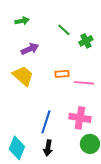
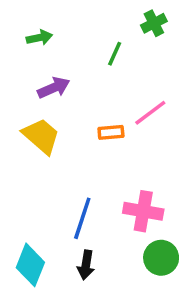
green line: (64, 30) -> (115, 54), turned 72
green cross: (86, 41) -> (154, 23), moved
pink line: (84, 83) -> (150, 113), moved, turned -42

